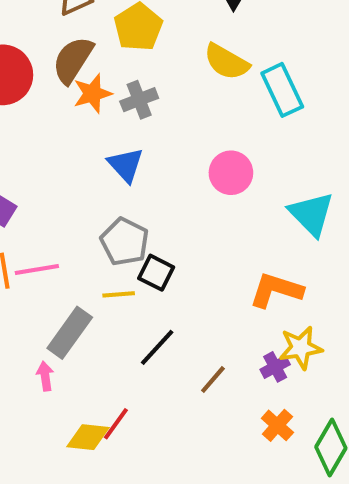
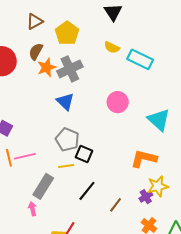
brown semicircle: (73, 60) -> (36, 51), size x0.7
yellow semicircle: (226, 62) -> (112, 47), size x0.7
cyan rectangle: (282, 90) -> (140, 59), turned -35
gray cross: (139, 100) -> (70, 69), size x1.4

